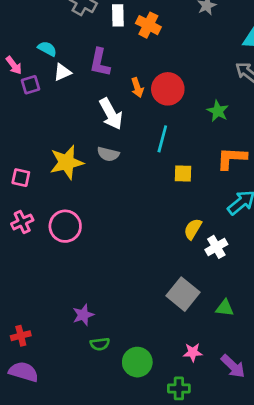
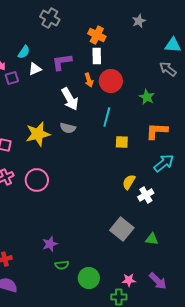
white rectangle: (118, 15) -> (97, 56), moved
cyan semicircle: (47, 49) -> (24, 52), turned 96
purple L-shape: (100, 63) -> (62, 62), turned 70
pink star: (193, 352) -> (129, 280), moved

